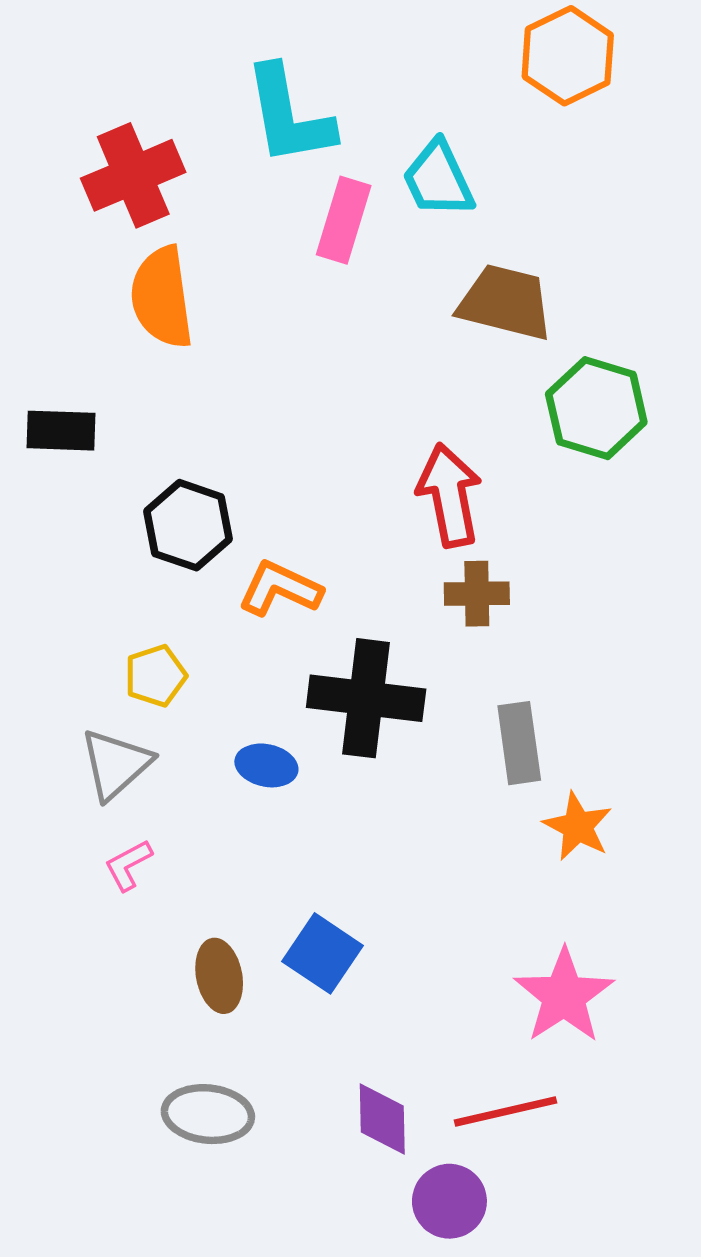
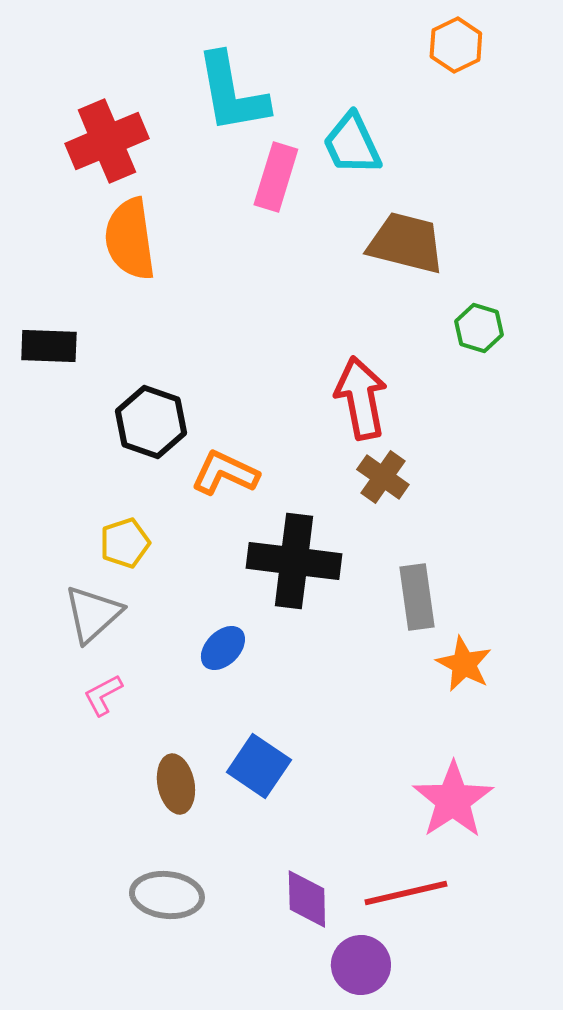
orange hexagon: (568, 56) -> (456, 45), size x0.7
green hexagon: (596, 408) -> (479, 328), size x0.6
brown cross: (477, 594) -> (383, 477), turned 36
blue ellipse: (266, 765) -> (223, 648), moved, turned -57

